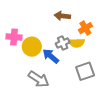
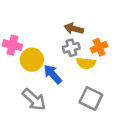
gray cross: (63, 43) -> (71, 48), moved
gray square: (85, 71) -> (91, 99), turned 36

